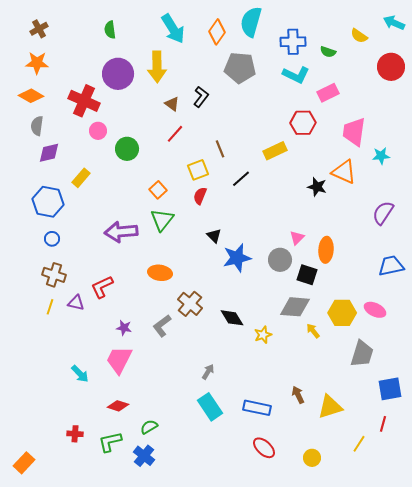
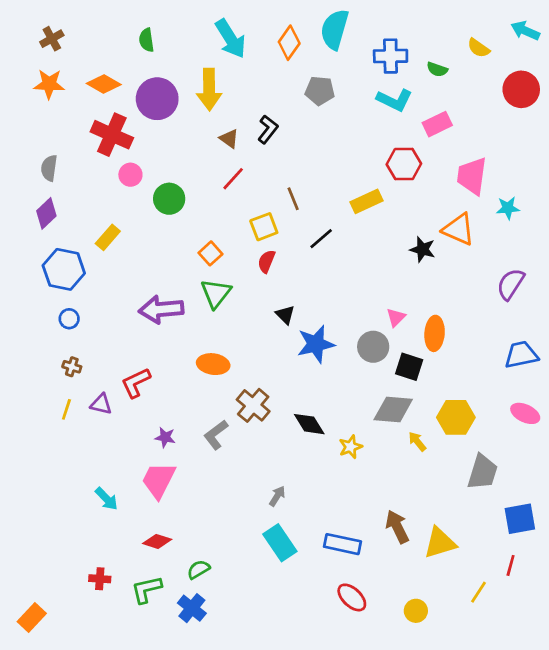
gray pentagon: (240, 68) -> (320, 91), size x0.7
orange diamond: (31, 96) -> (104, 84), moved
purple diamond: (49, 153) -> (46, 213), moved, turned -30
brown cross: (54, 275) -> (72, 367), size x0.6
pink ellipse: (375, 310) -> (525, 413), moved
brown arrow: (298, 395) -> (397, 527), size x1.4

